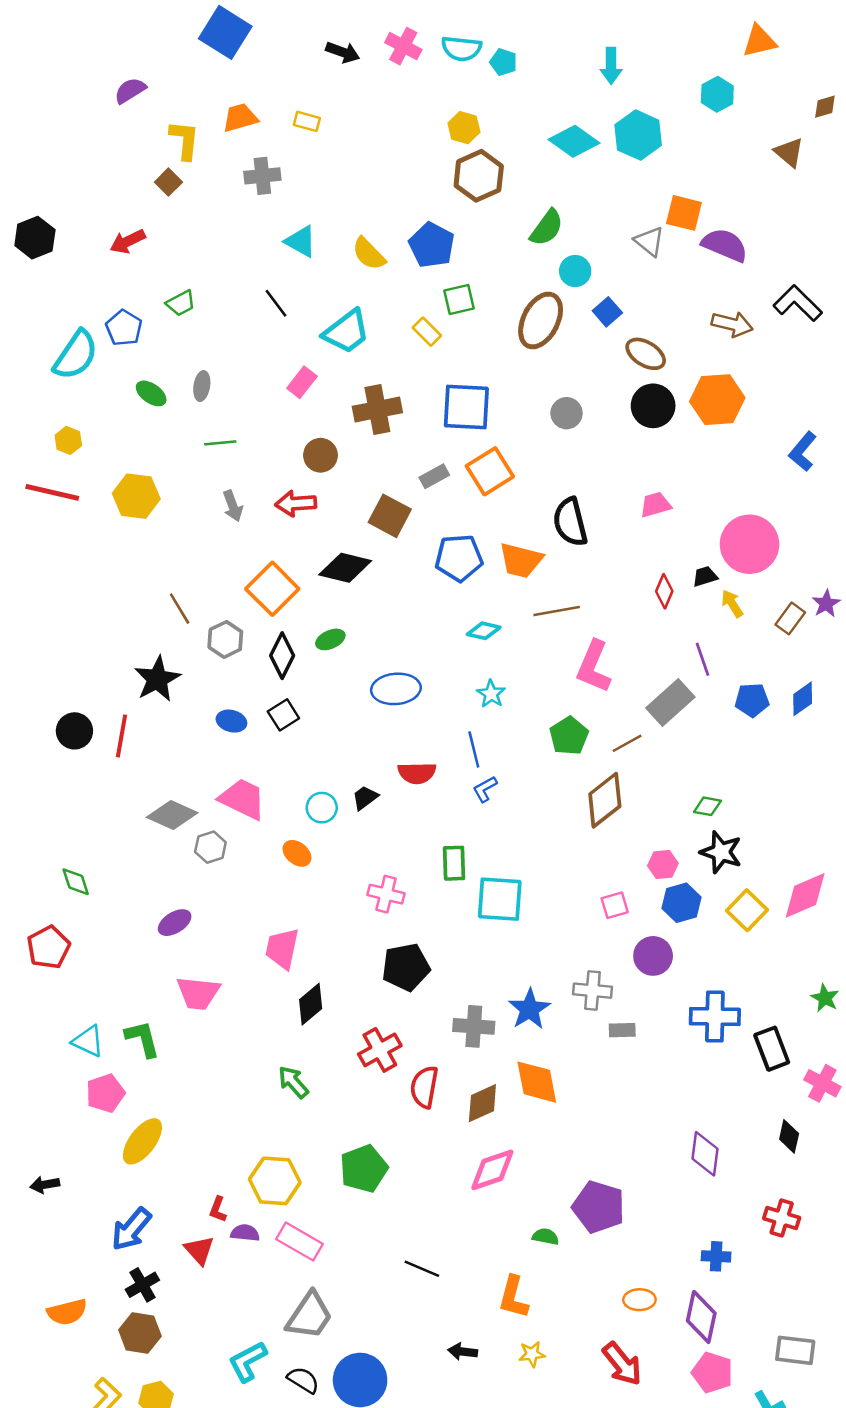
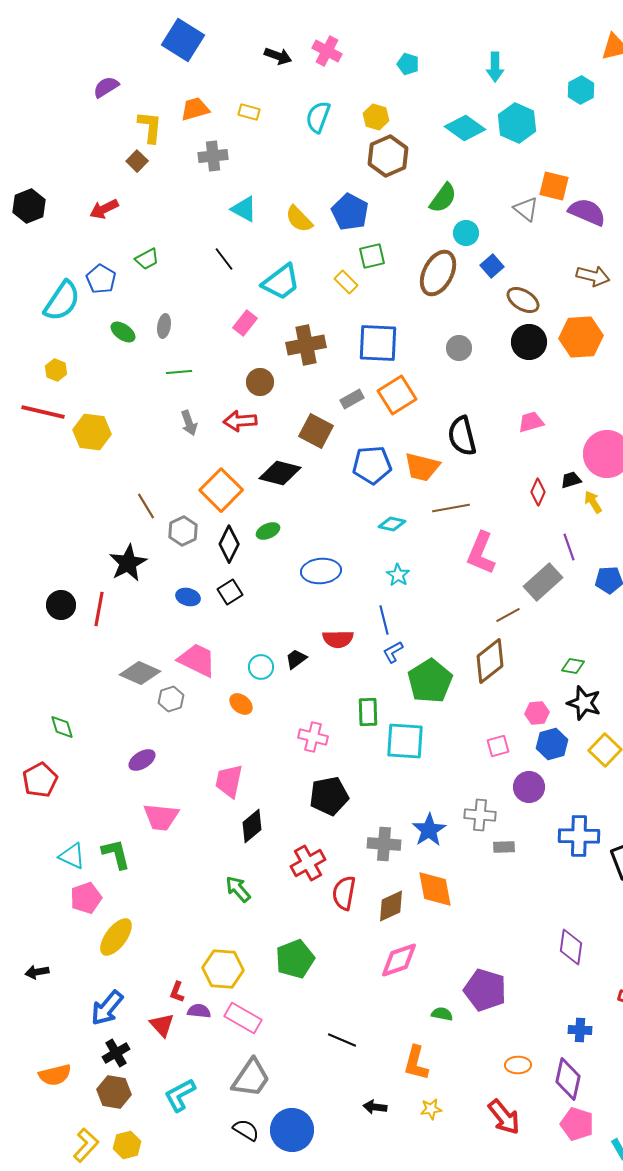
cyan semicircle: (461, 49) -> (318, 117), moved, turned 104
yellow hexagon: (136, 496) -> (92, 432), moved
green pentagon: (569, 736) -> (430, 681), moved, size x1.4
cyan L-shape: (248, 1361) -> (180, 1095), moved

